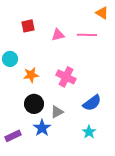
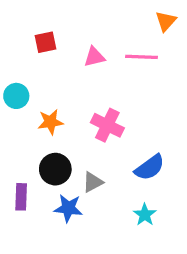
orange triangle: (102, 13) -> (166, 21), turned 40
blue star: (42, 128) -> (68, 208), turned -30
purple rectangle: (13, 136) -> (21, 197), moved, turned -63

